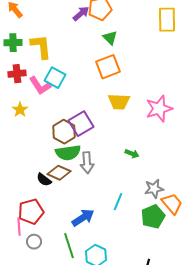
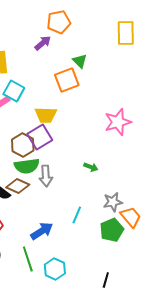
purple arrow: (81, 14) -> (43, 43), moved
green triangle: (110, 38) -> (80, 61), moved
yellow trapezoid: (119, 102) -> (46, 115), moved

